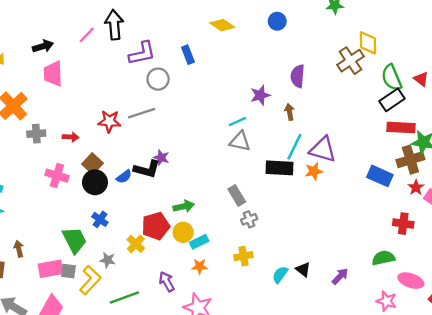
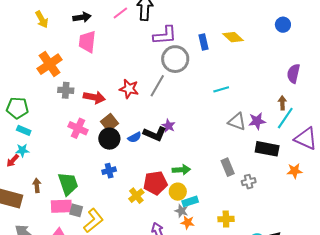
yellow diamond: (222, 25) -> (233, 37), moved
gray circle: (158, 79) -> (175, 59), size x1.4
purple star: (260, 95) -> (257, 121), moved
gray line: (142, 113) -> (157, 86), turned -50
cyan line: (237, 122) -> (221, 89), moved
red arrow: (71, 137) -> (94, 97), size x1.5
cyan line: (294, 147) -> (285, 118), moved
orange star: (314, 171) -> (295, 171), moved
blue cross: (100, 219) -> (109, 171), turned 32
gray cross: (249, 219) -> (249, 182), moved
green trapezoid: (74, 240) -> (68, 184), moved
gray star: (108, 260) -> (181, 211), moved

